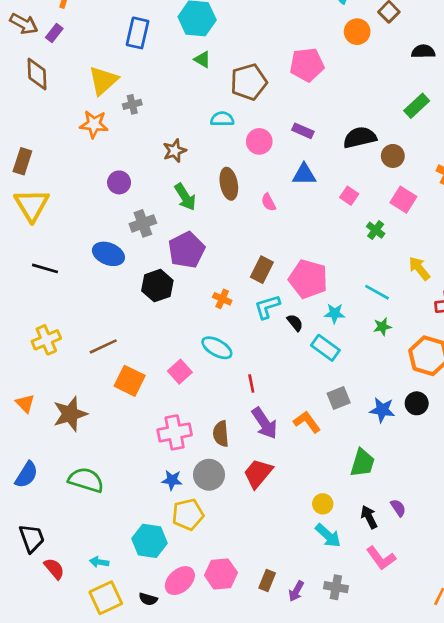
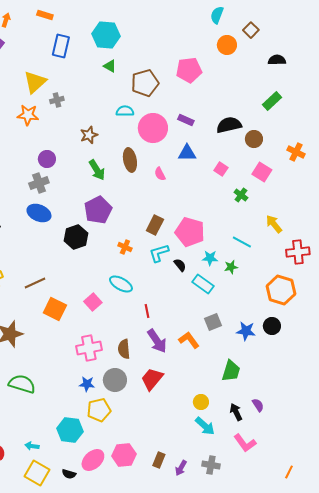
pink circle: (259, 141) -> (153, 128), size x1.5
gray cross: (143, 223) -> (39, 183), moved
green star: (382, 327) -> (231, 267), moved
yellow square: (106, 598) -> (37, 473), turned -35

